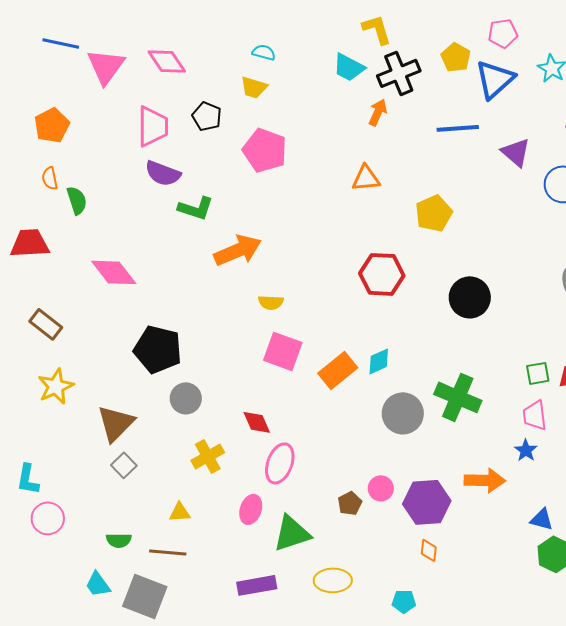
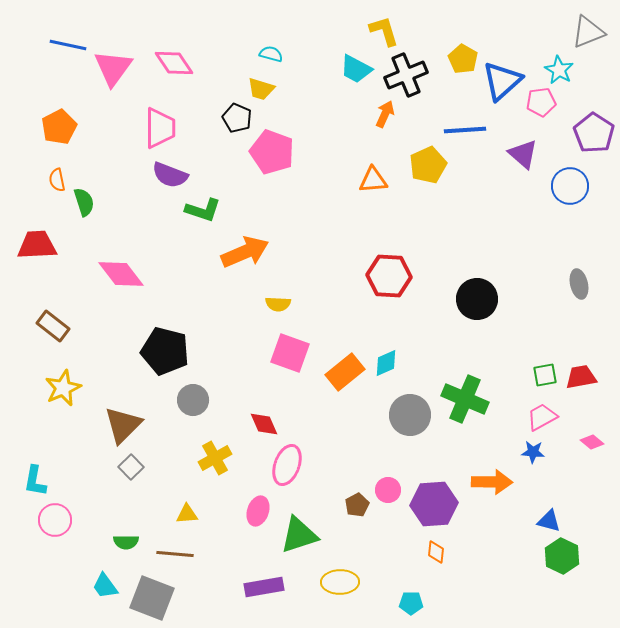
pink pentagon: (503, 33) -> (541, 102), moved
black pentagon: (207, 116) -> (237, 118), moved
yellow pentagon: (434, 213) -> (428, 165), moved
pink trapezoid: (535, 415) -> (542, 417), turned 68
blue star: (526, 450) -> (533, 452), turned -30

